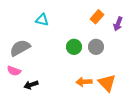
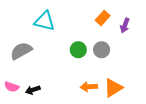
cyan triangle: (42, 20) -> (44, 21), size x1.5
pink semicircle: (14, 71) -> (12, 87), moved
orange triangle: (107, 83) -> (113, 88), turned 42

